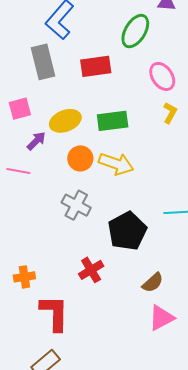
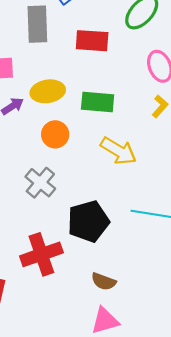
yellow arrow: (116, 164) -> (118, 151), moved
red cross: (91, 270) -> (41, 254), size x1.5
brown semicircle: (153, 283) -> (104, 282), turned 50

